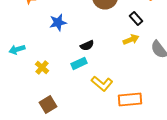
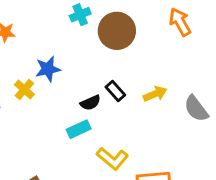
black rectangle: (136, 18) -> (115, 91), moved
yellow cross: (42, 67) -> (24, 90), moved

